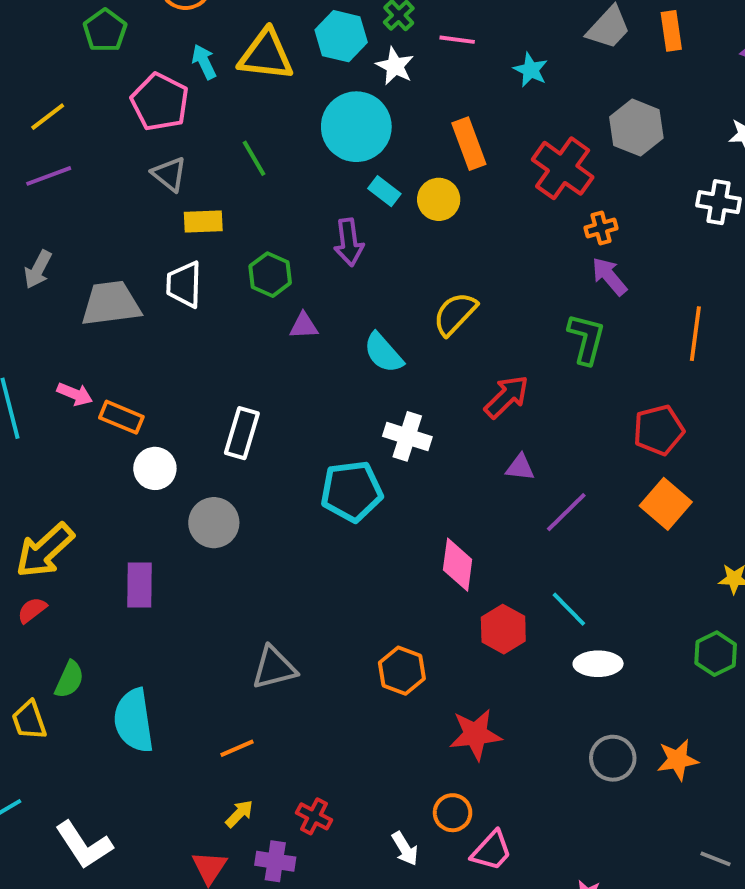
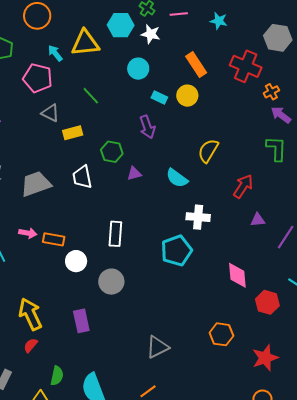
cyan circle: (356, 127) -> (138, 69), size x0.6
white trapezoid: (184, 284) -> (82, 177), moved
yellow arrow: (45, 550) -> (30, 314), turned 120

